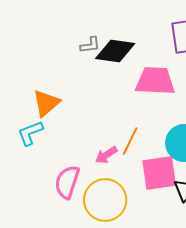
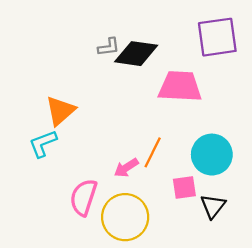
pink square: (159, 173) -> (184, 187), size x0.6

